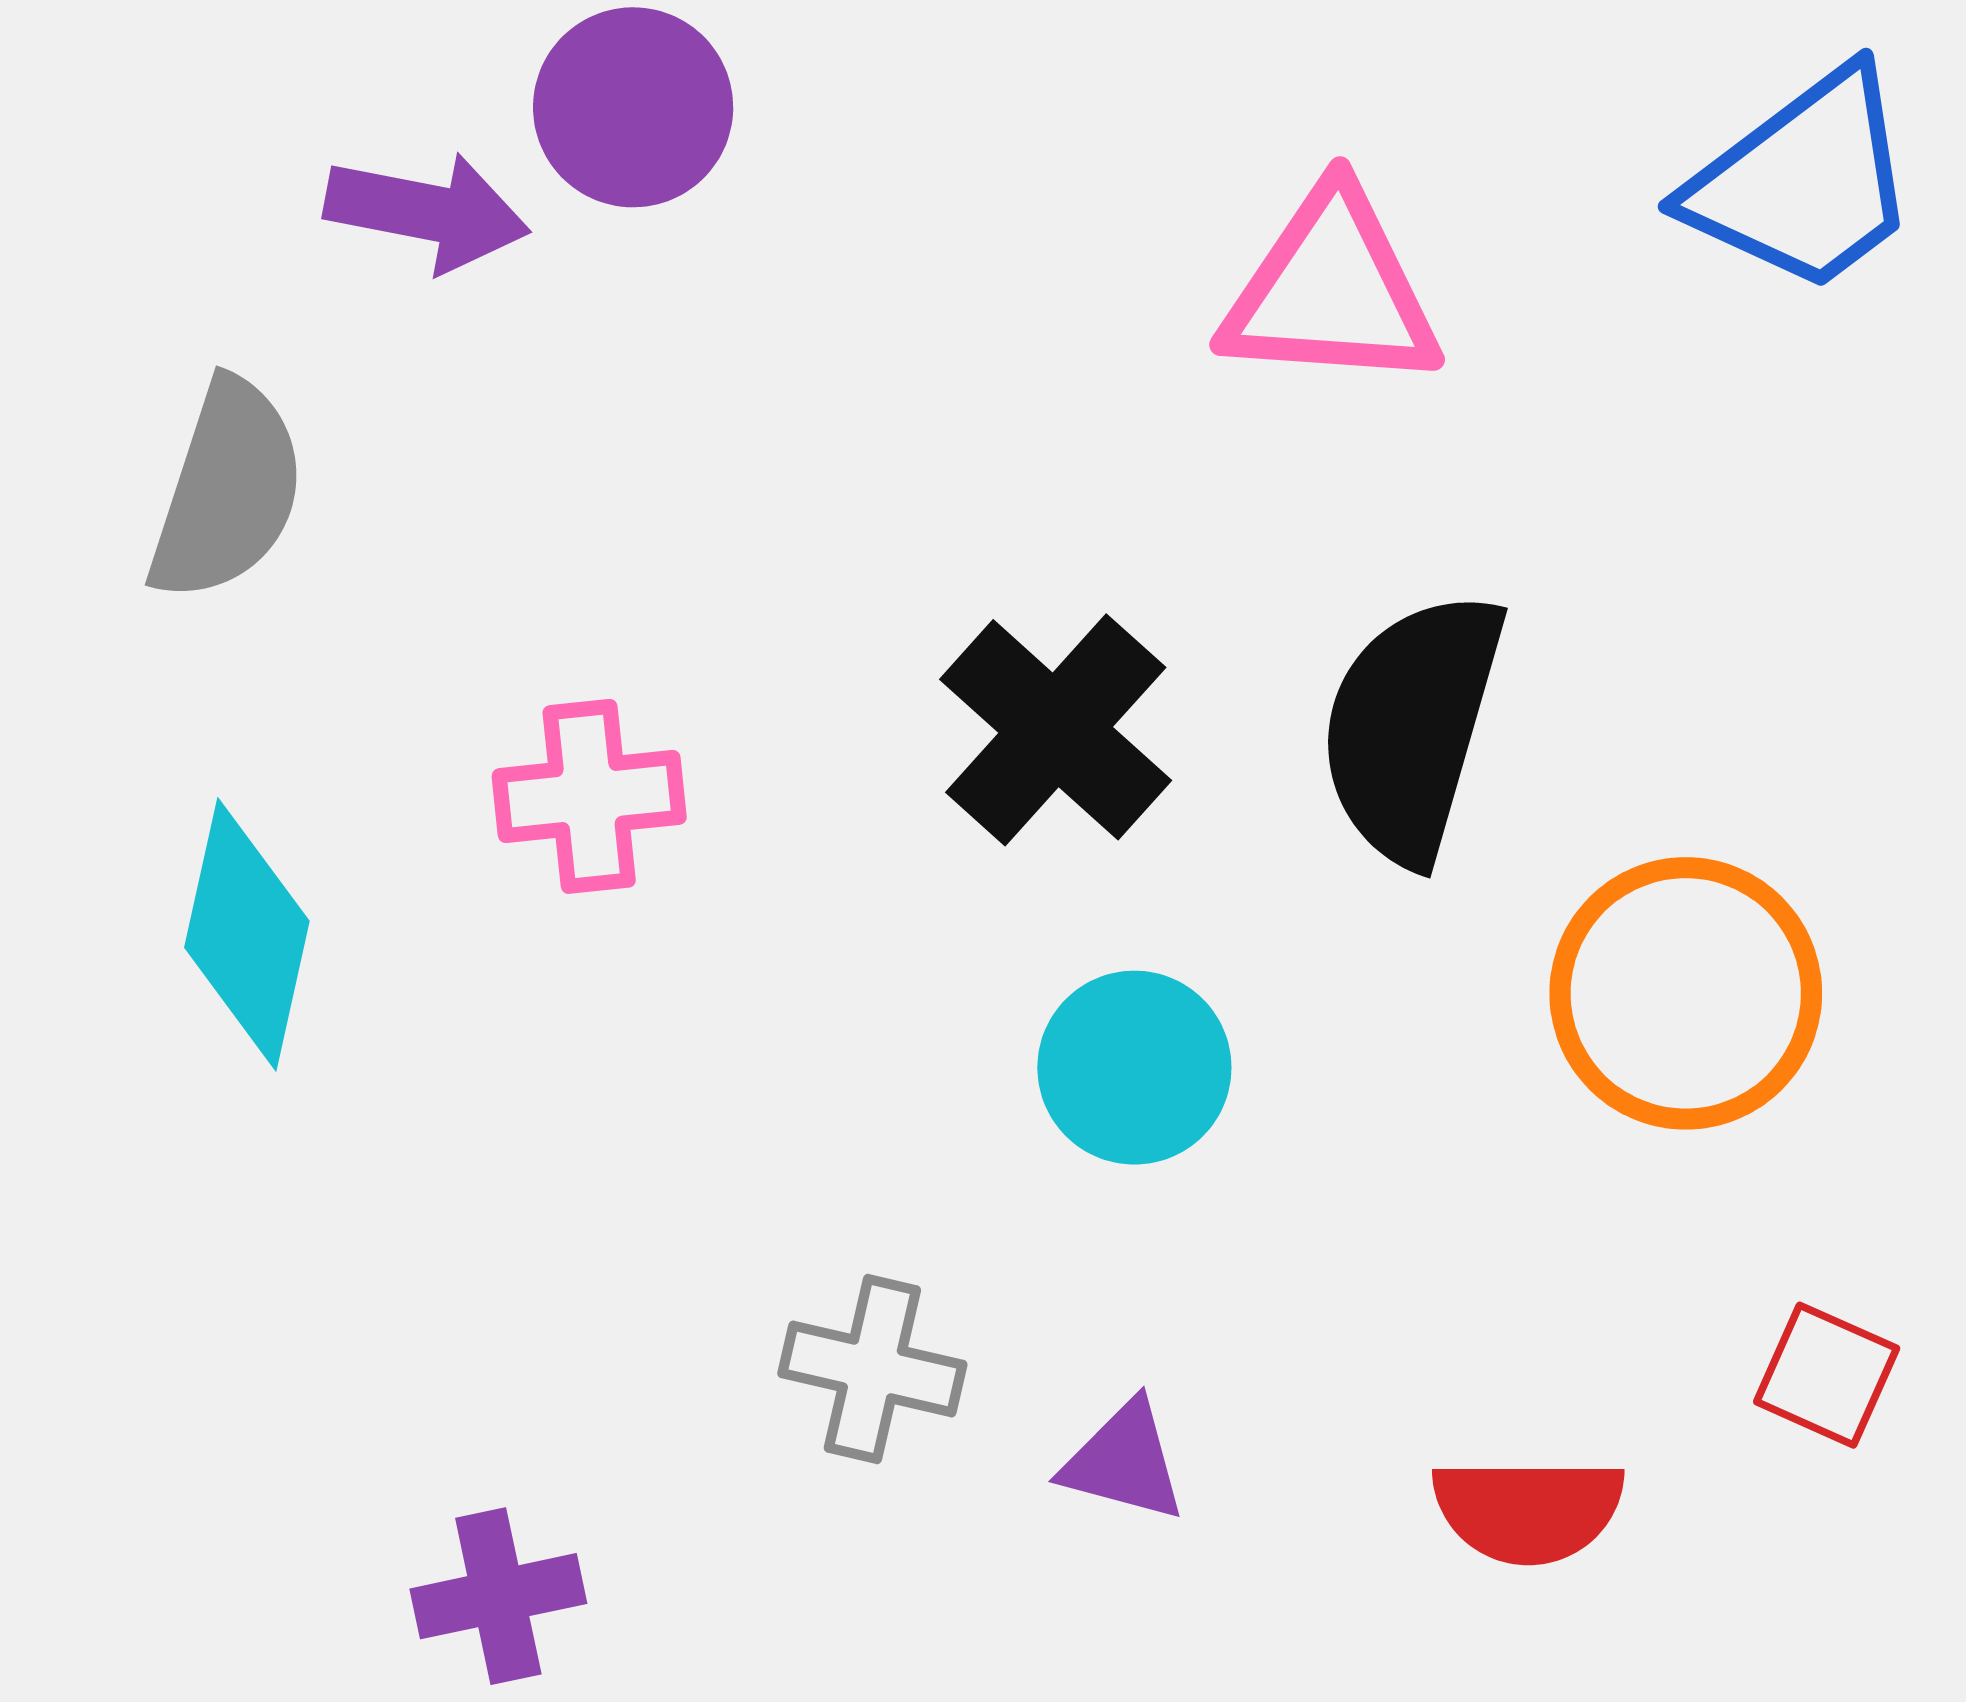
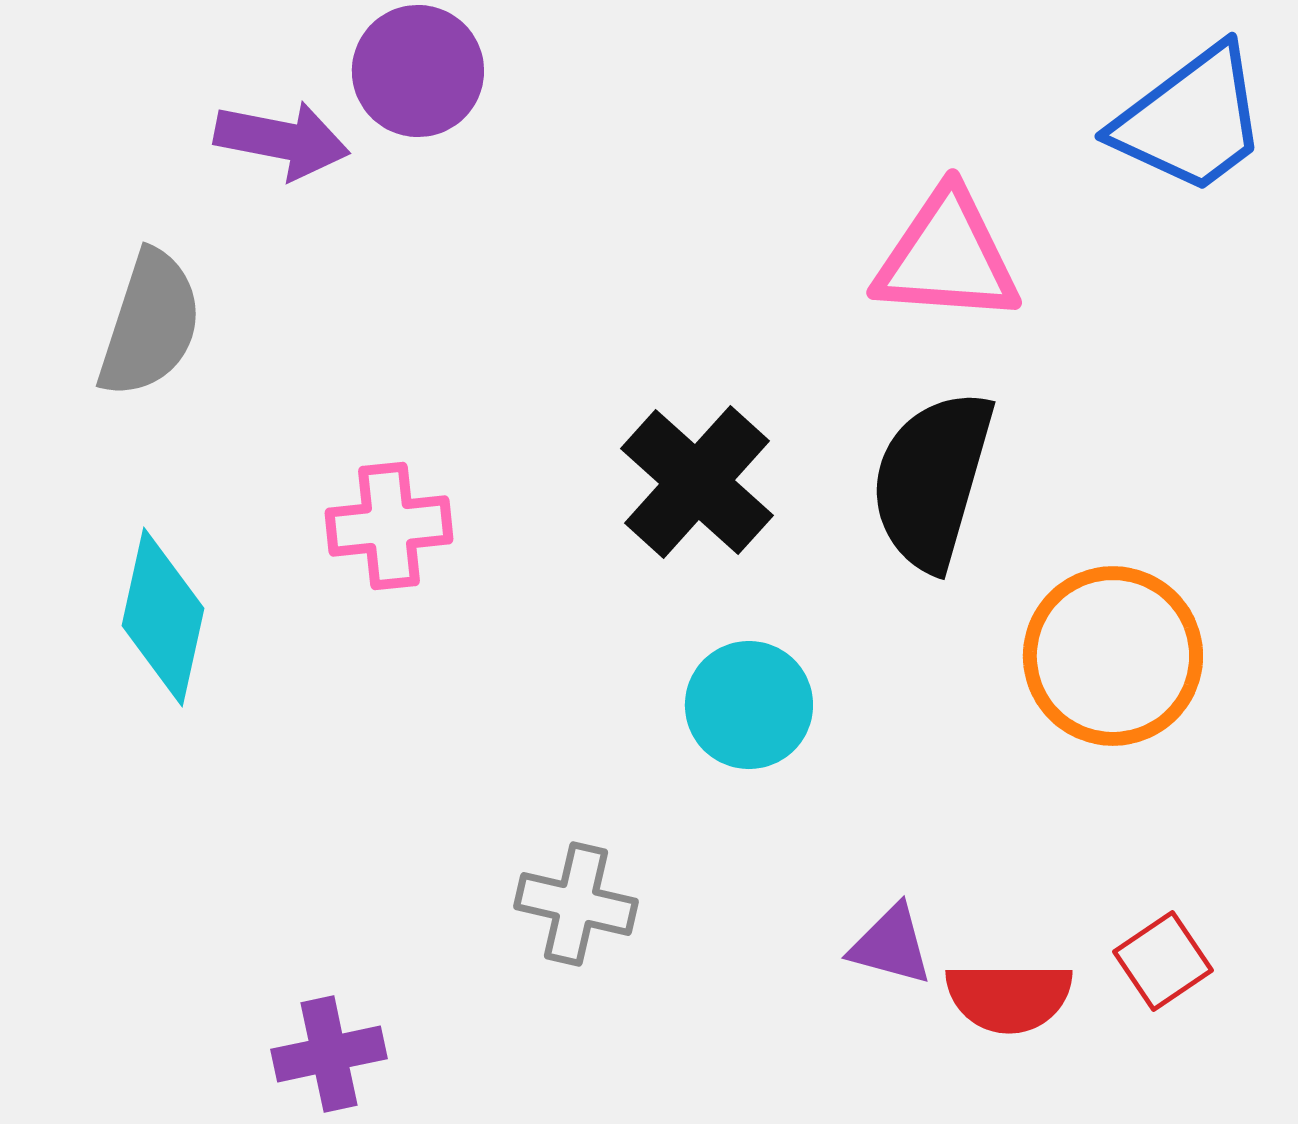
pink triangle: (1331, 291) -> (947, 257), moved
red square: (1827, 1375) -> (1163, 961), moved, turned 32
purple triangle: (1124, 1461) -> (891, 945), moved

